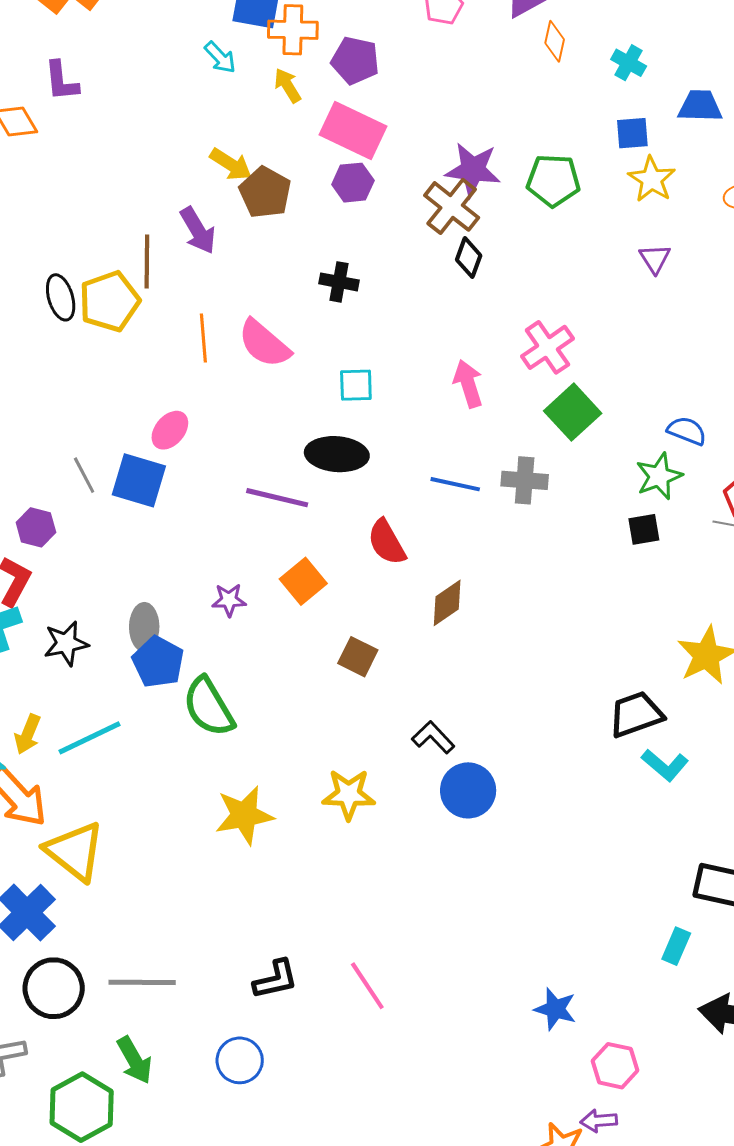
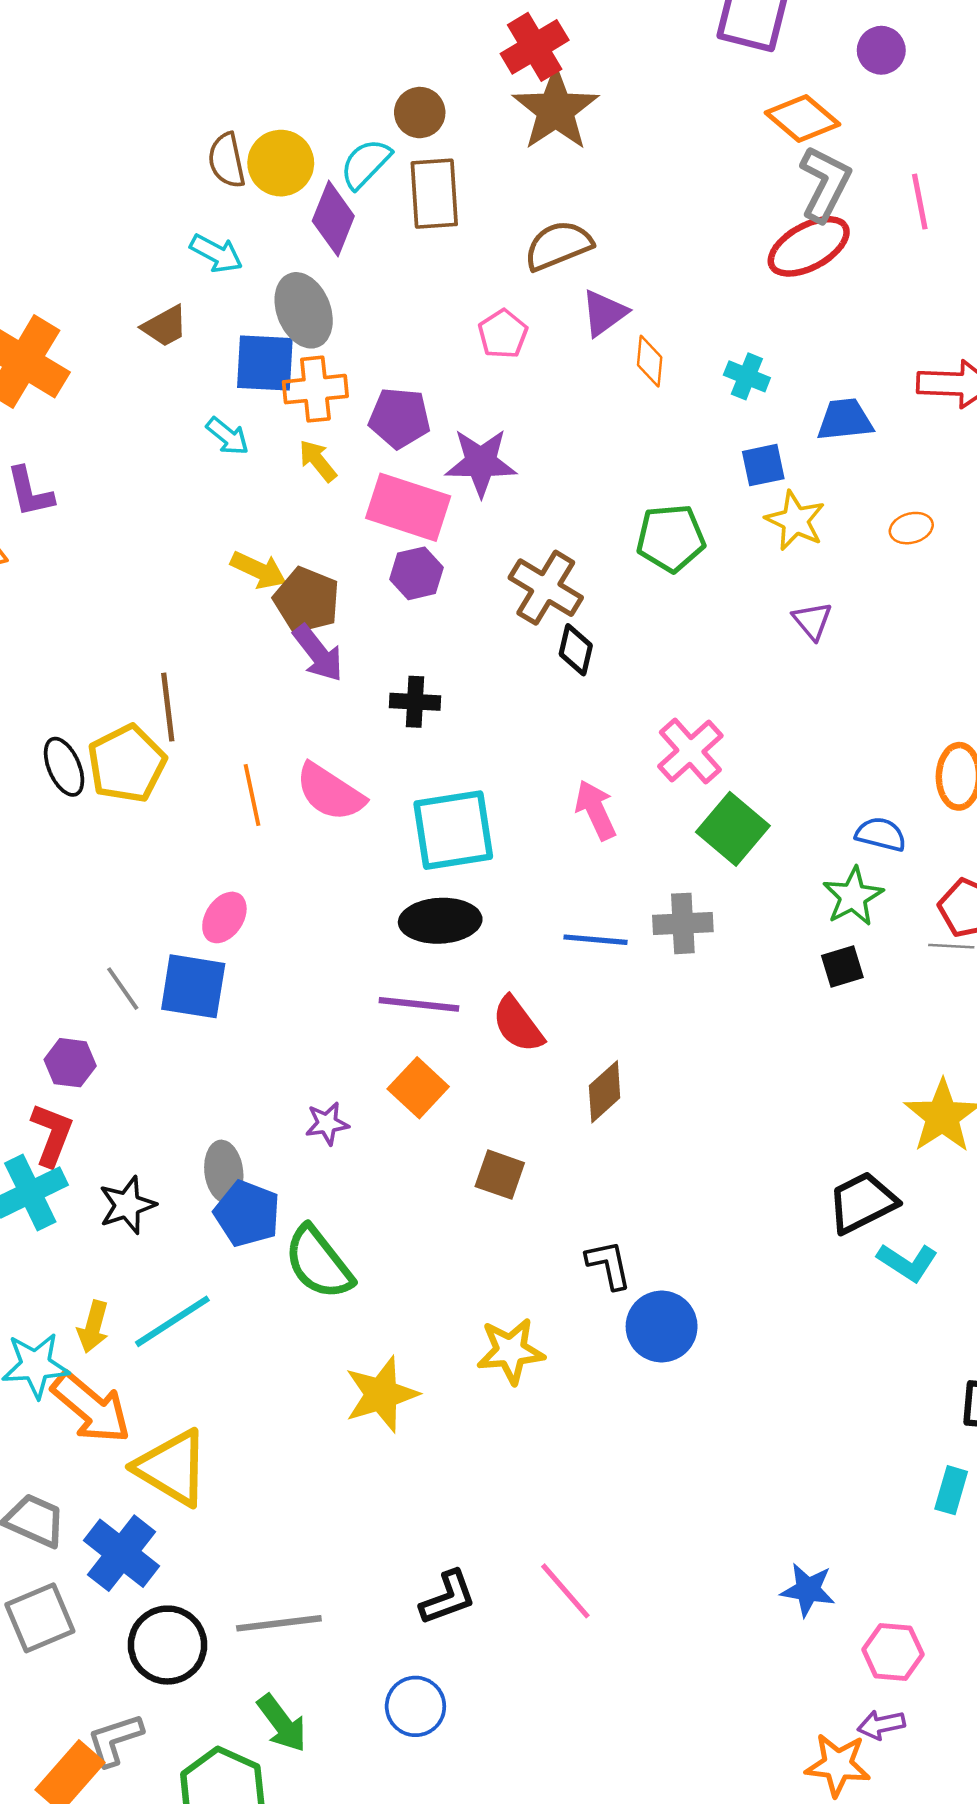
purple star: (473, 170) -> (481, 462), moved
purple arrow: (198, 230) -> (318, 653), moved
cyan square: (356, 385) -> (453, 830), size x1.8
purple line: (277, 498) -> (419, 1004), moved
black L-shape: (433, 737) -> (609, 1265), turned 39

